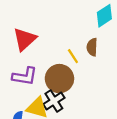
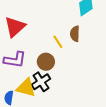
brown circle: (59, 79) -> (46, 62), size x0.7

